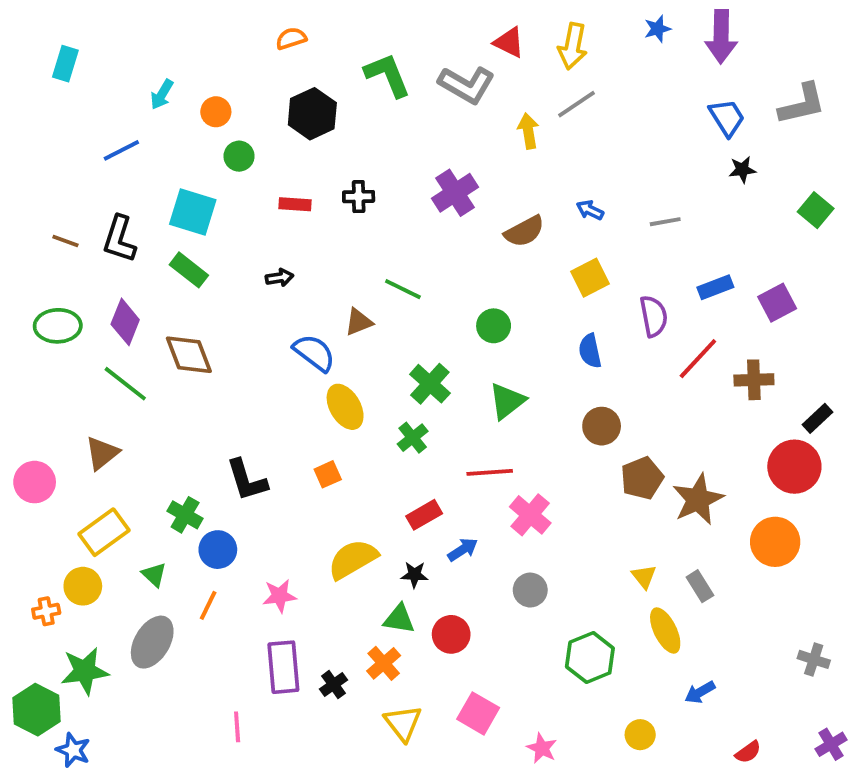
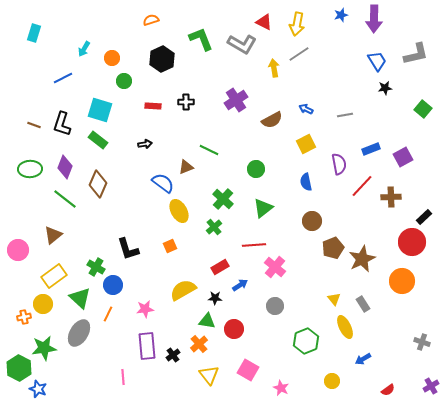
brown diamond: (189, 355) -> (98, 184), turned 44
green triangle: (154, 575) -> (80, 298), size x1.6

